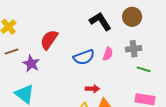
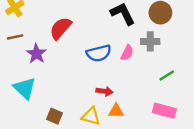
gray cross: (134, 49) -> (150, 41), moved
green line: (144, 69) -> (167, 75), turned -56

